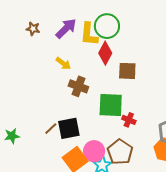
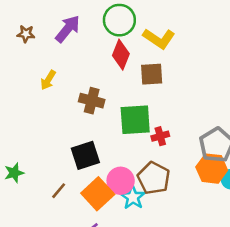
yellow L-shape: (89, 34) -> (159, 39), moved, turned -55
yellow arrow: (63, 63) -> (48, 80), moved, turned 91
red cross: (129, 120) -> (160, 136), turned -32
brown line: (51, 129) -> (59, 191), moved

